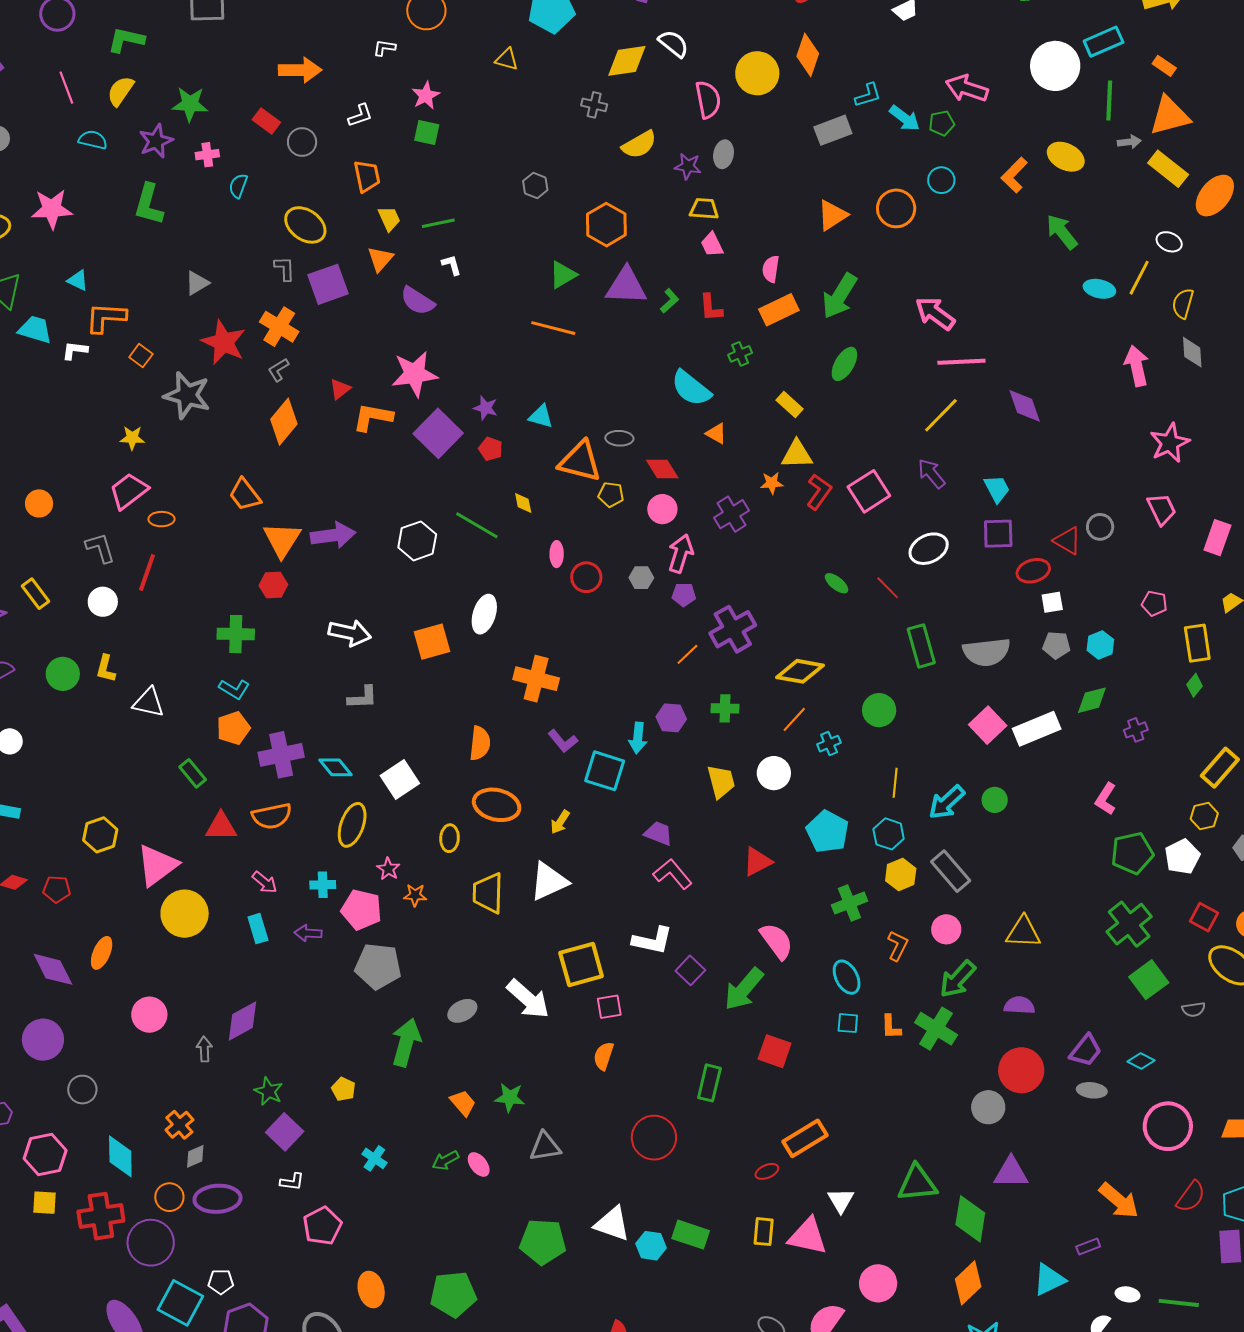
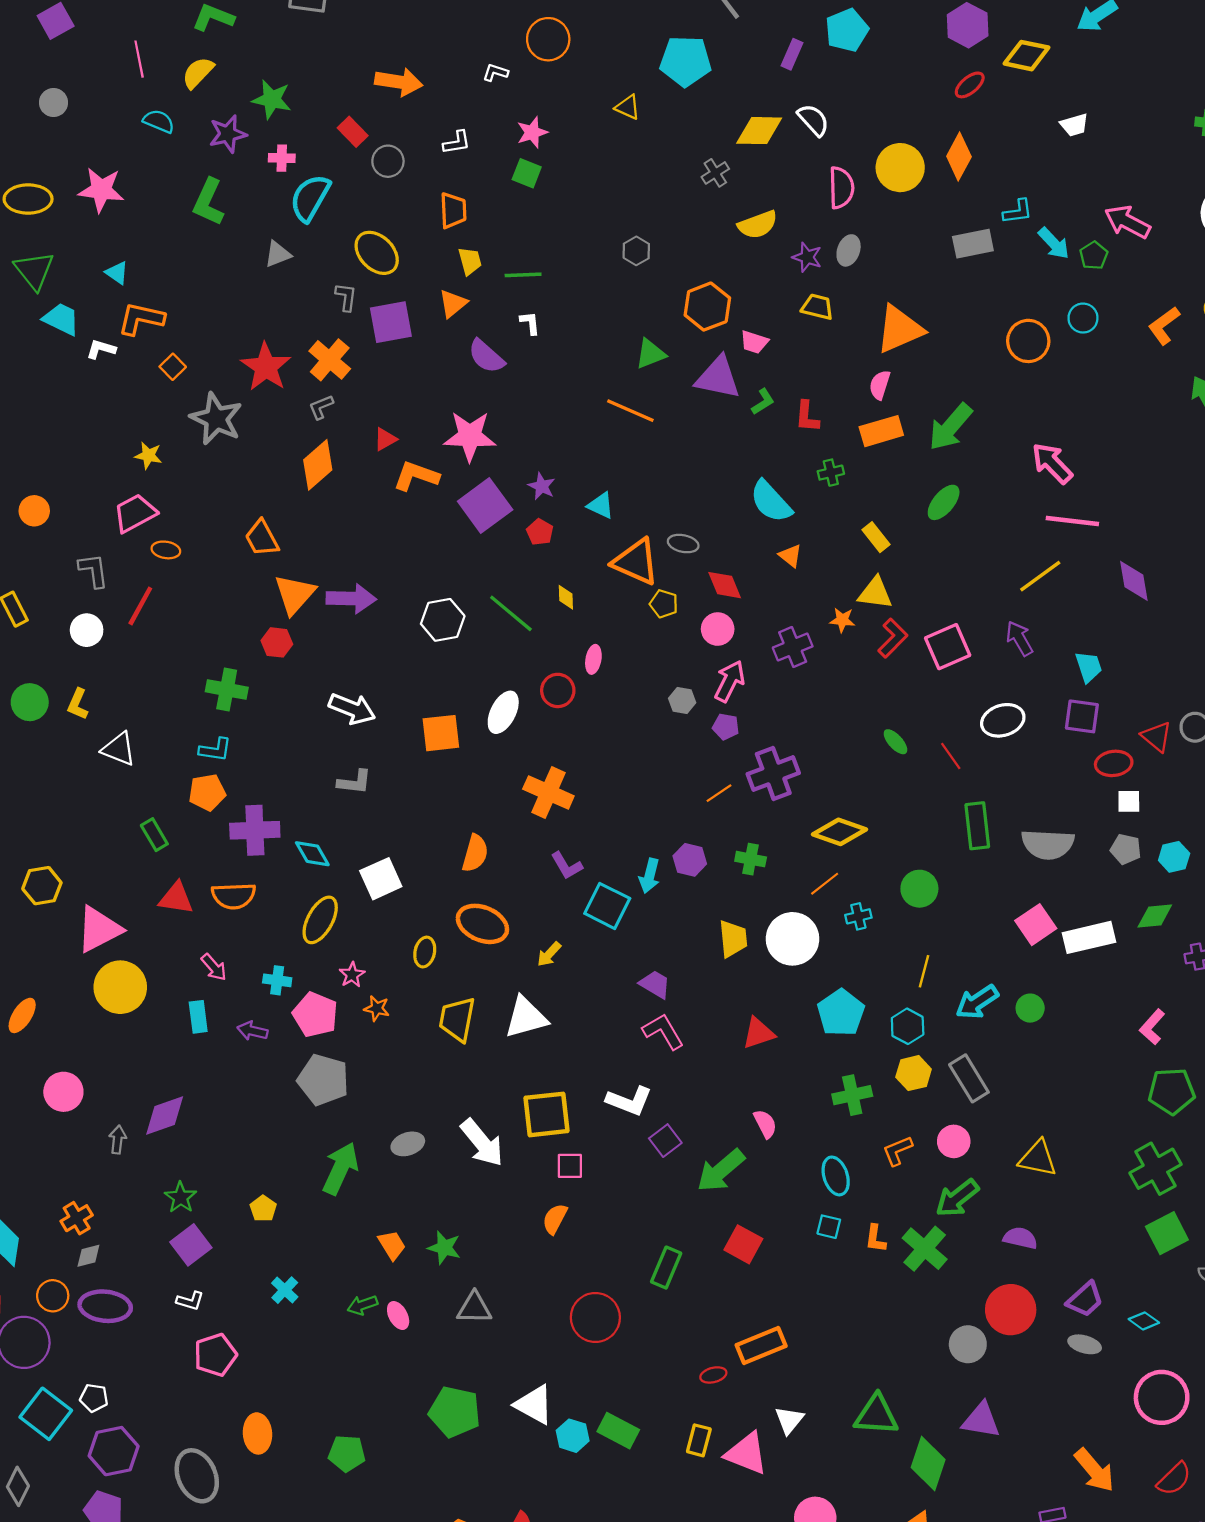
gray cross: (594, 105) -> (715, 173), turned 35
green pentagon: (942, 123) -> (1094, 256), turned -30
cyan semicircle: (238, 186) -> (310, 198), size x1.8
orange triangle: (832, 215) -> (900, 329), moved, size x1.4
pink trapezoid: (712, 245) -> (754, 342), moved, turned -56
gray triangle: (197, 283) -> (278, 254), moved
red circle: (586, 577) -> (558, 690), moved
cyan L-shape: (234, 689) -> (215, 750), turned -32
white circle: (774, 773) -> (792, 939), size x1.4
pink semicircle: (777, 941) -> (765, 1124), size x0.7
orange L-shape: (898, 946) -> (897, 1151), turned -148
green pentagon: (453, 1294) -> (347, 1453), size x0.7

